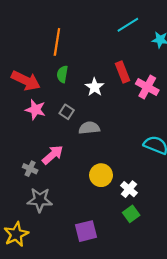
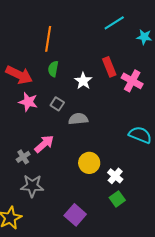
gray cross: (30, 169) -> (23, 157), turned 32
purple square: (86, 231) -> (75, 215), turned -35

